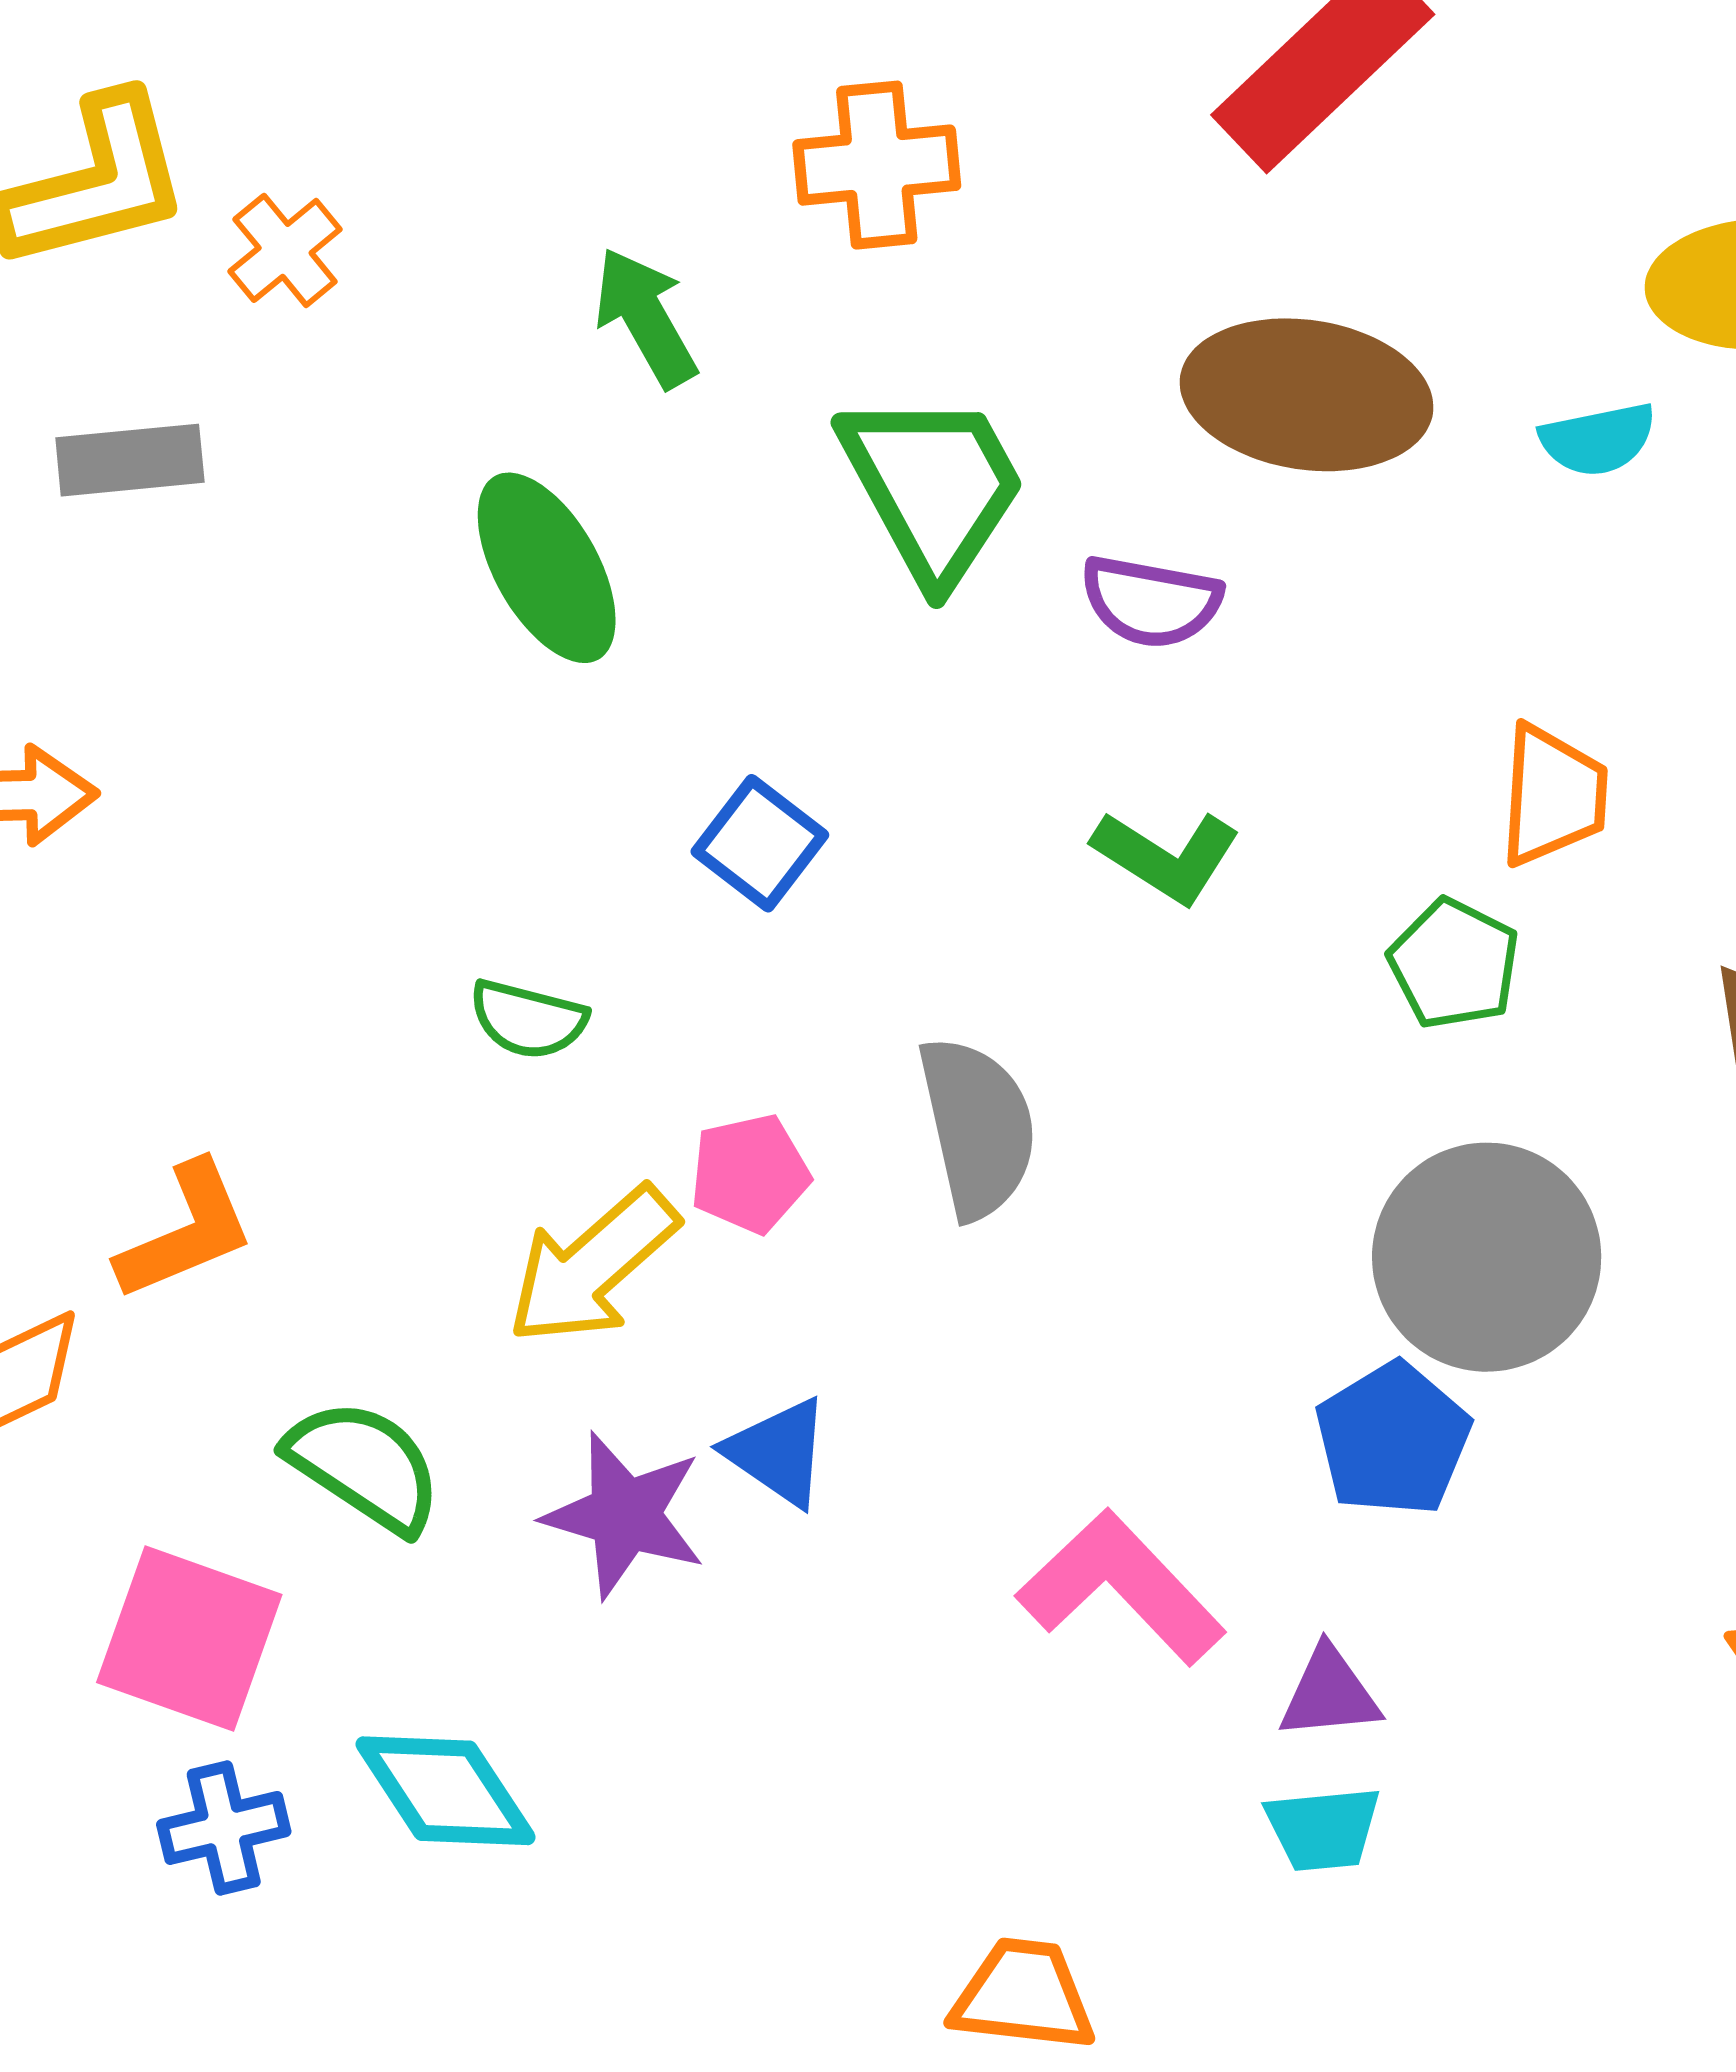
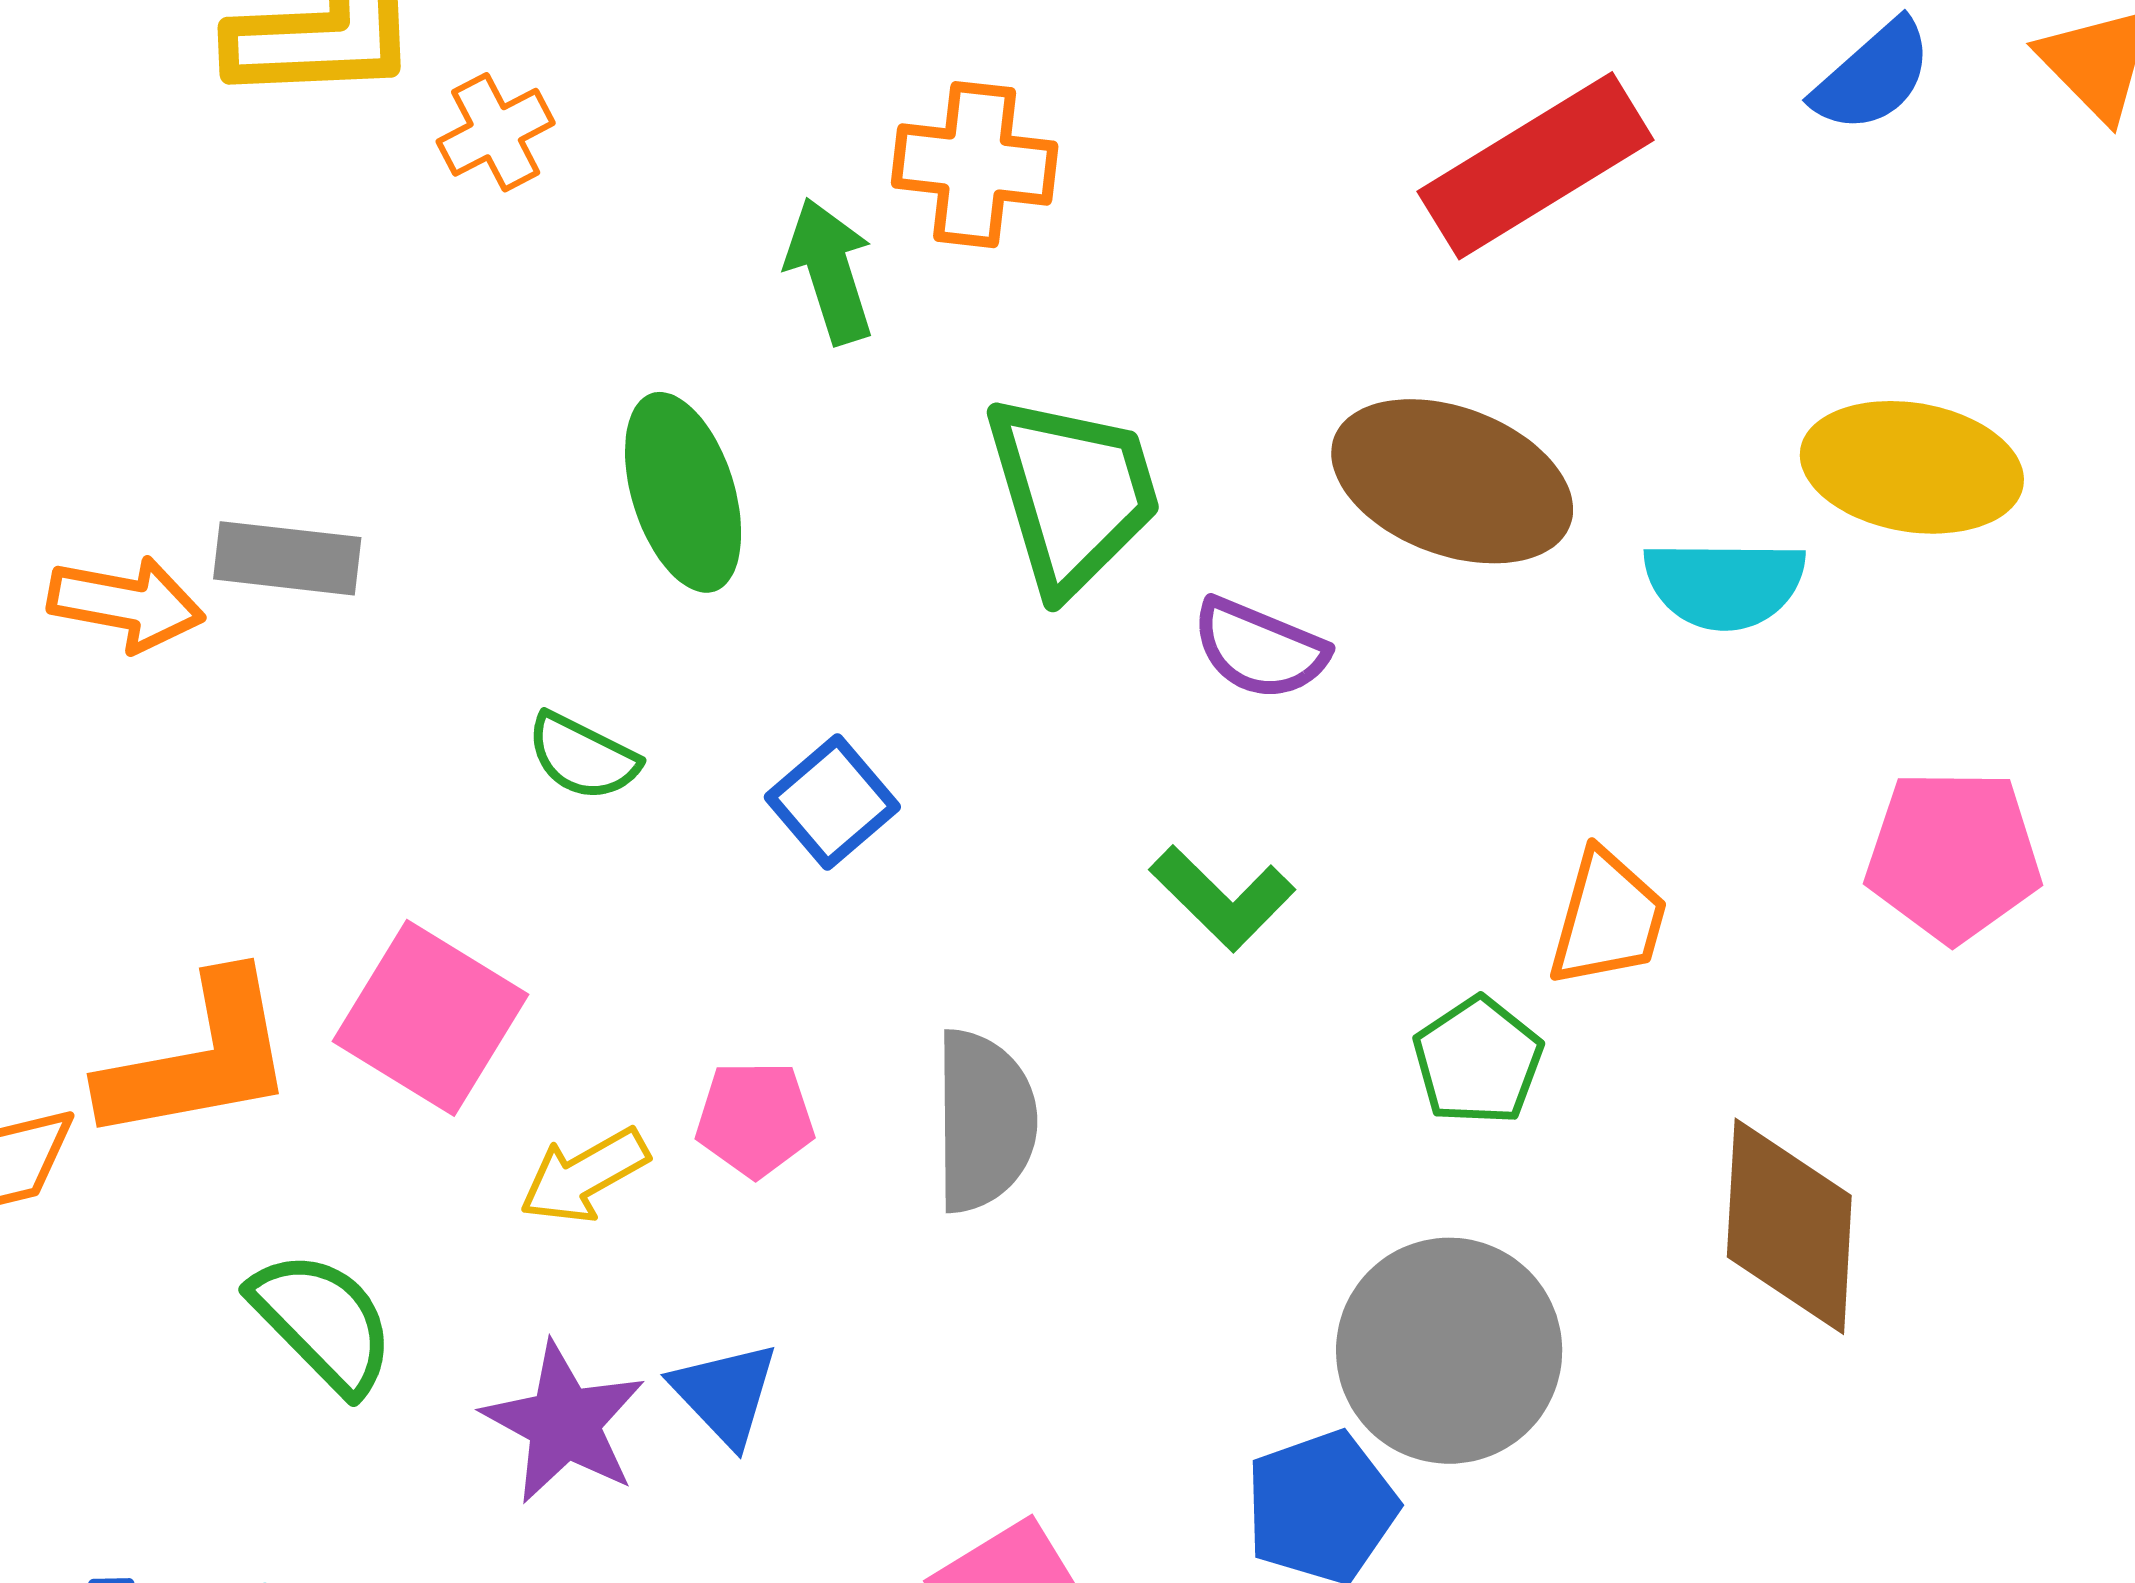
orange cross: (877, 165) -> (975, 165), moved
cyan semicircle: (1598, 439) -> (1724, 584), size x1.4
gray rectangle: (130, 460) -> (287, 558), moved
green semicircle: (528, 1019) -> (583, 757), moved
orange L-shape: (186, 1231) -> (199, 1059), size x1.4
yellow arrow: (593, 1266) -> (584, 1176), size x0.7
pink square: (189, 1638) -> (431, 1018), moved

